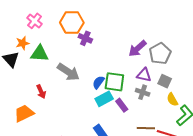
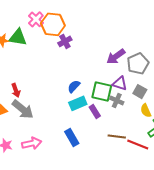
pink cross: (35, 21) -> (36, 19), moved
purple cross: (85, 38) -> (65, 41), turned 32
green triangle: (40, 54) -> (18, 37), moved
gray arrow: (68, 72) -> (23, 109), moved
green square: (114, 82) -> (102, 91), moved

